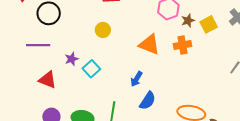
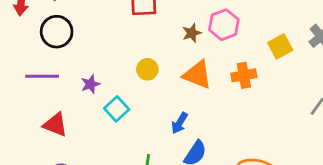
brown star: (188, 21) -> (192, 33), moved
yellow circle: (103, 30) -> (147, 69), moved
purple star: (72, 59) -> (90, 84), moved

